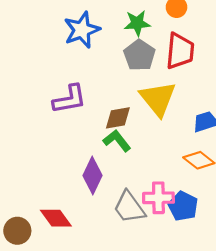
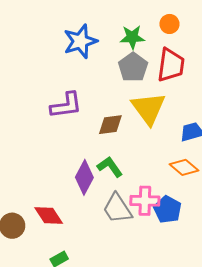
green L-shape: (117, 141) -> (110, 167), moved

